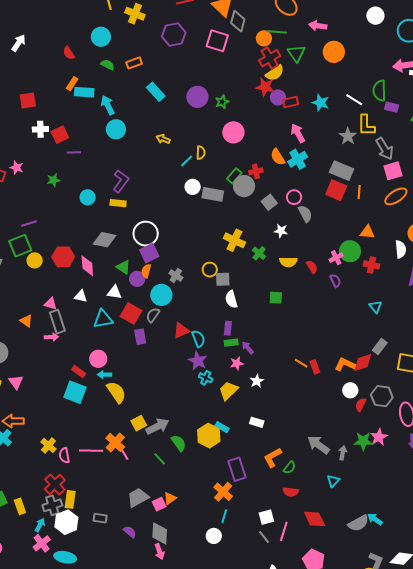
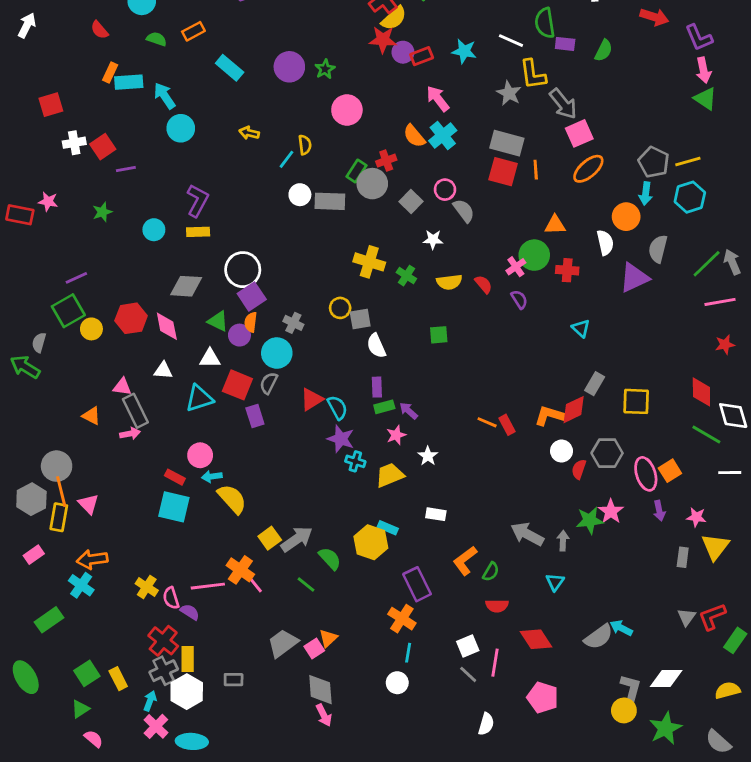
yellow trapezoid: (228, 391) -> (390, 475), turned 30
purple semicircle: (130, 532) -> (190, 612), moved

